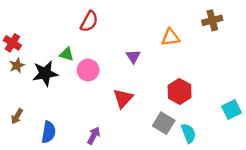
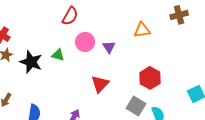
green triangle: (67, 54) -> (58, 55), moved
pink circle: (88, 70) -> (85, 42), moved
black star: (45, 73) -> (31, 62), turned 30

